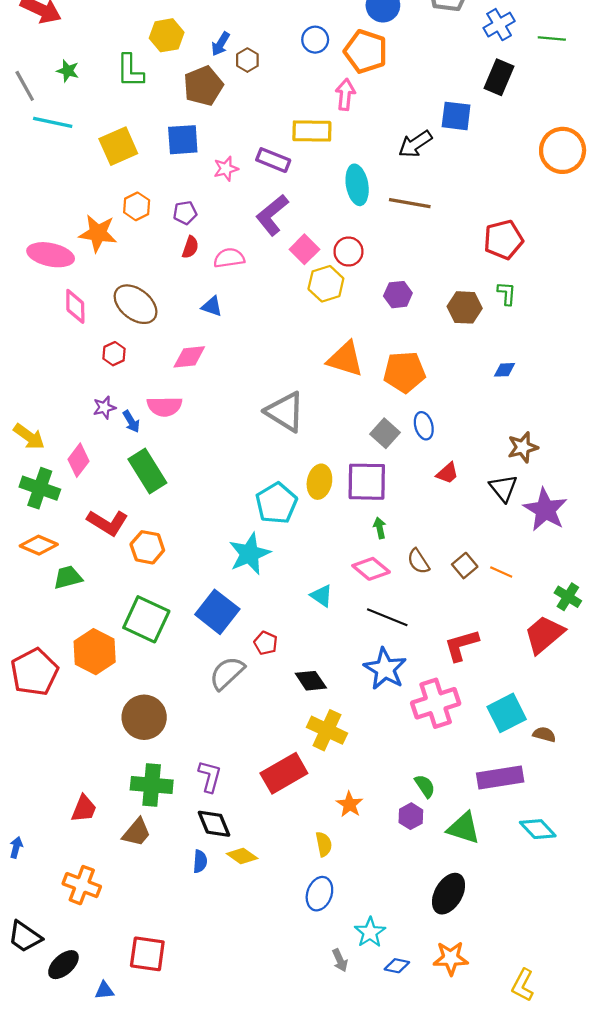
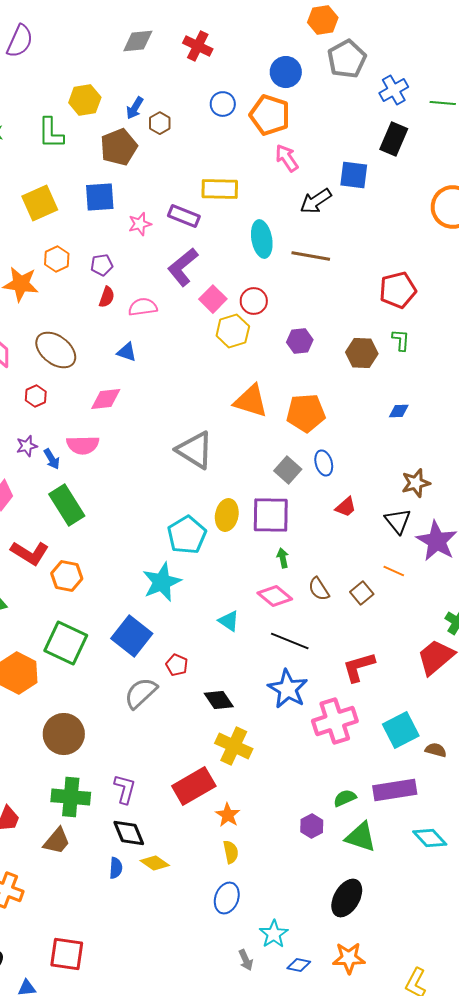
pink arrow: (345, 94) -> (287, 158), moved, turned -40
orange line: (501, 572) -> (394, 571), moved
green semicircle: (425, 786) -> (345, 798), moved, turned -80
orange star: (350, 804) -> (228, 815), moved

